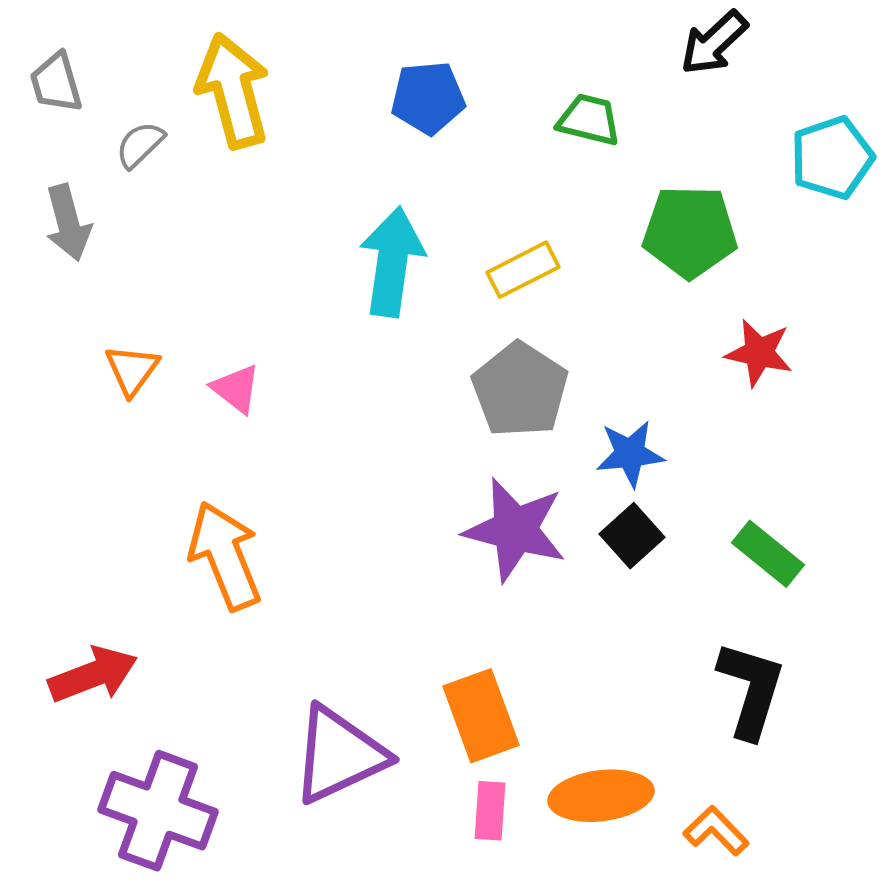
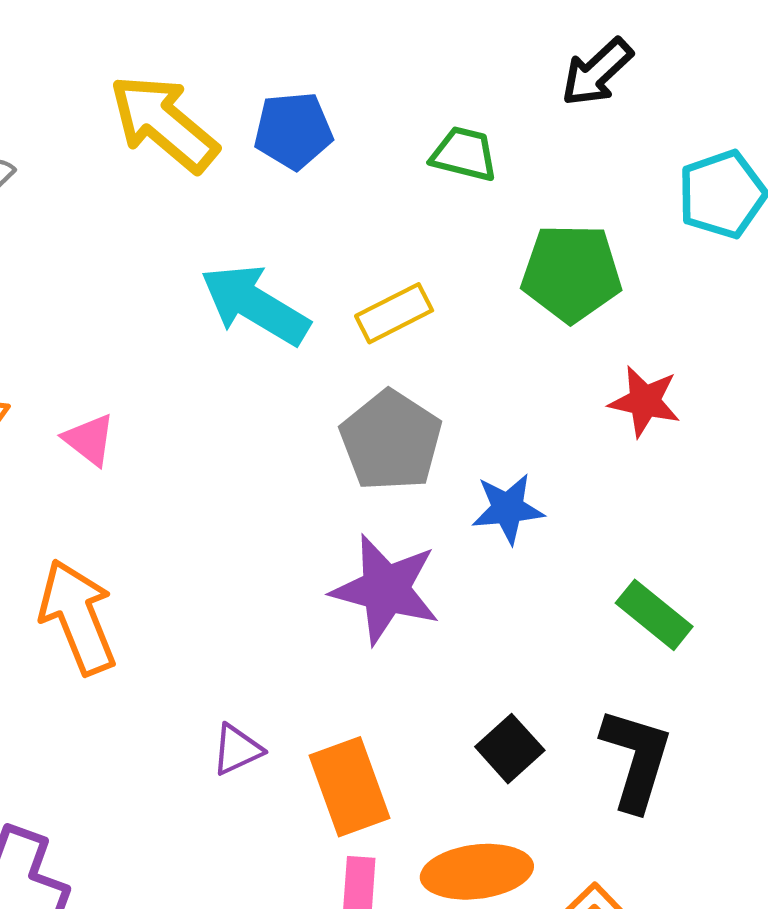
yellow arrow: (233, 91) -> (164, 123), moved, turned -35
cyan arrow: (392, 262) -> (255, 305), turned -67
black square: (632, 536) -> (510, 749), moved
purple triangle: (339, 755) -> (237, 750), moved, size x0.5

